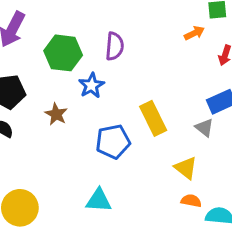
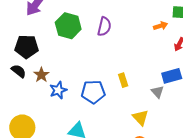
blue star: (92, 85) -> (58, 90), moved
brown star: (56, 114) -> (41, 75), moved
yellow rectangle: (153, 118) -> (123, 80), size x0.6

